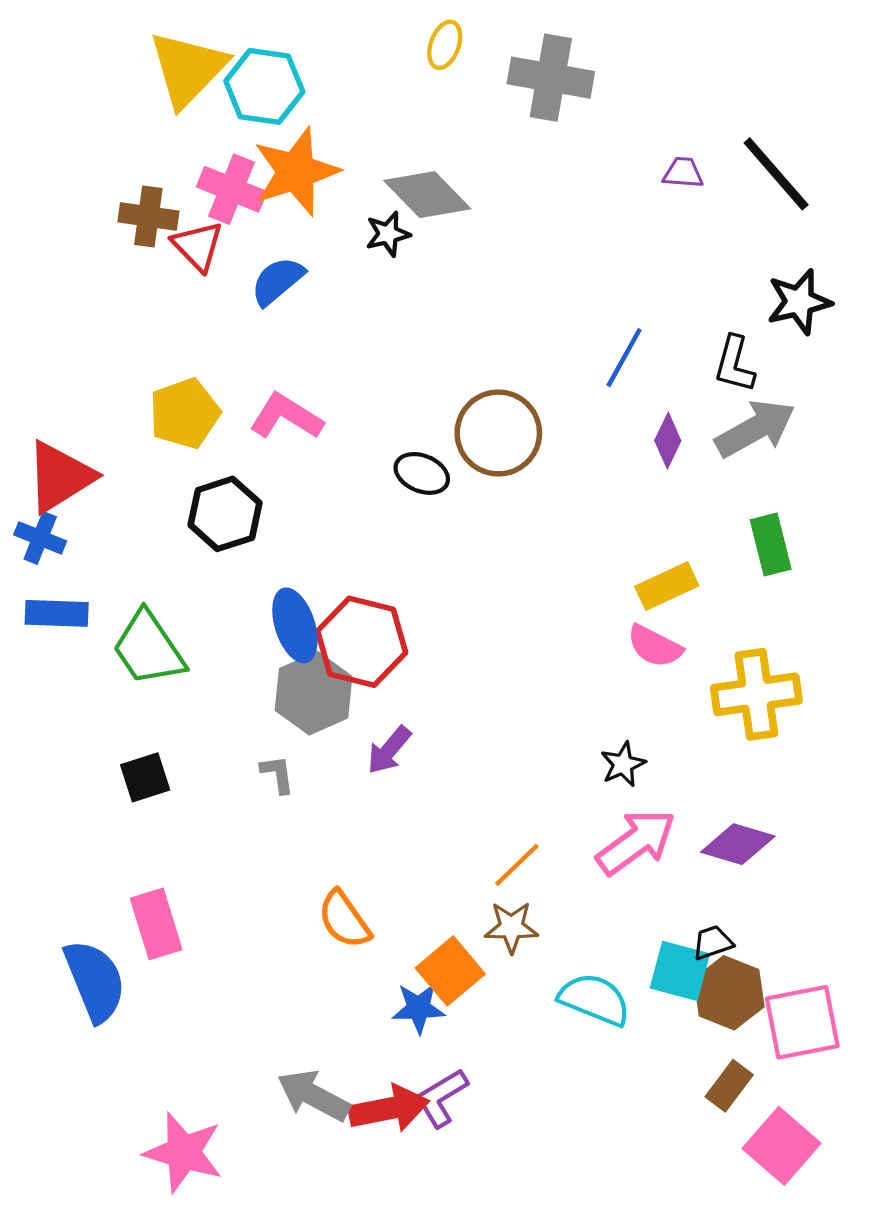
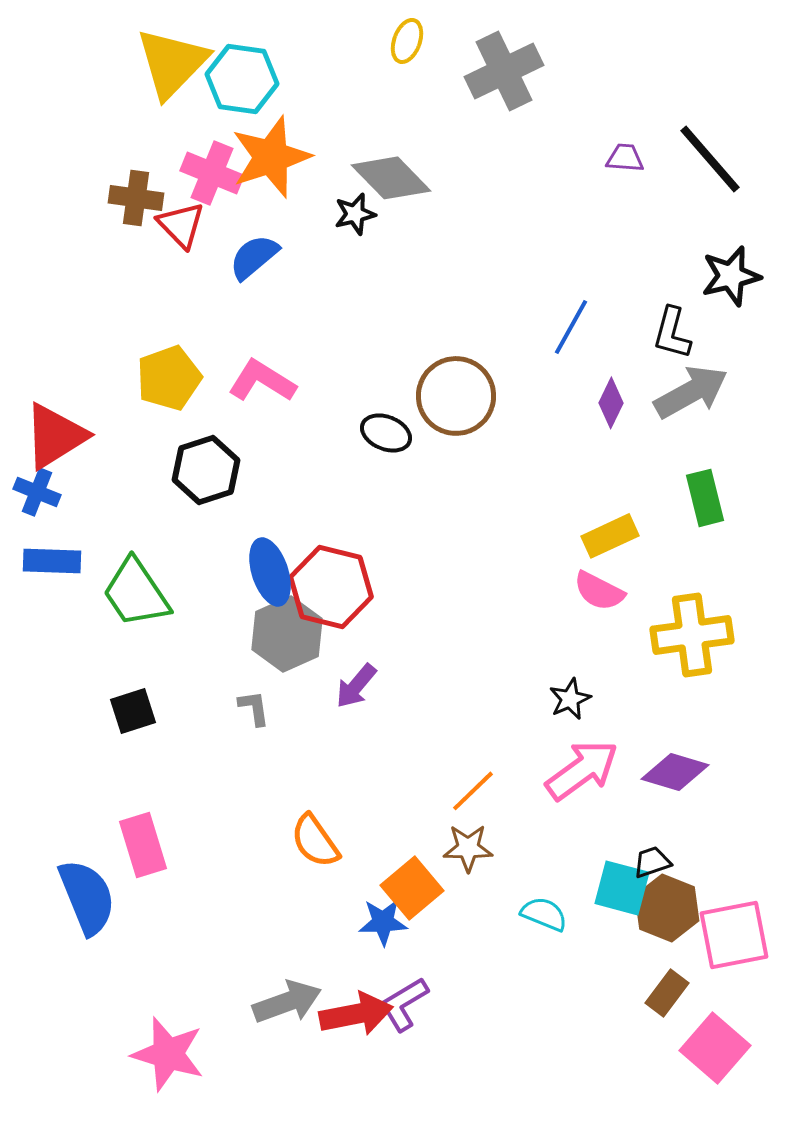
gray cross: (551, 78) -> (504, 71), turned -36
cyan semicircle: (595, 999) -> (544, 914), size x0.7
gray arrow: (314, 1096) -> (287, 1002), turned 132

